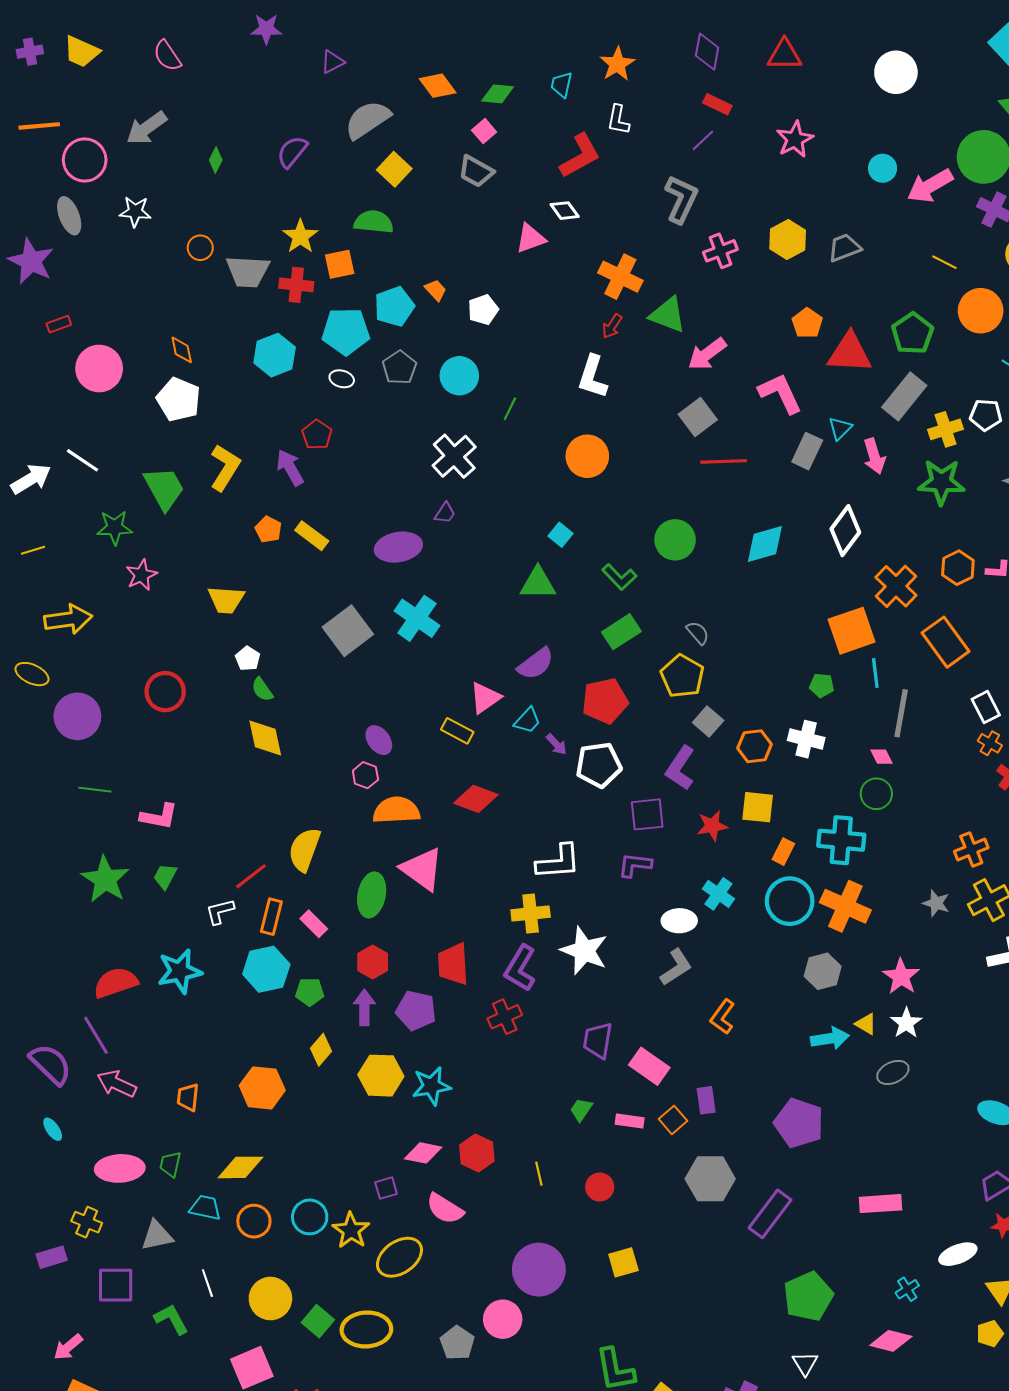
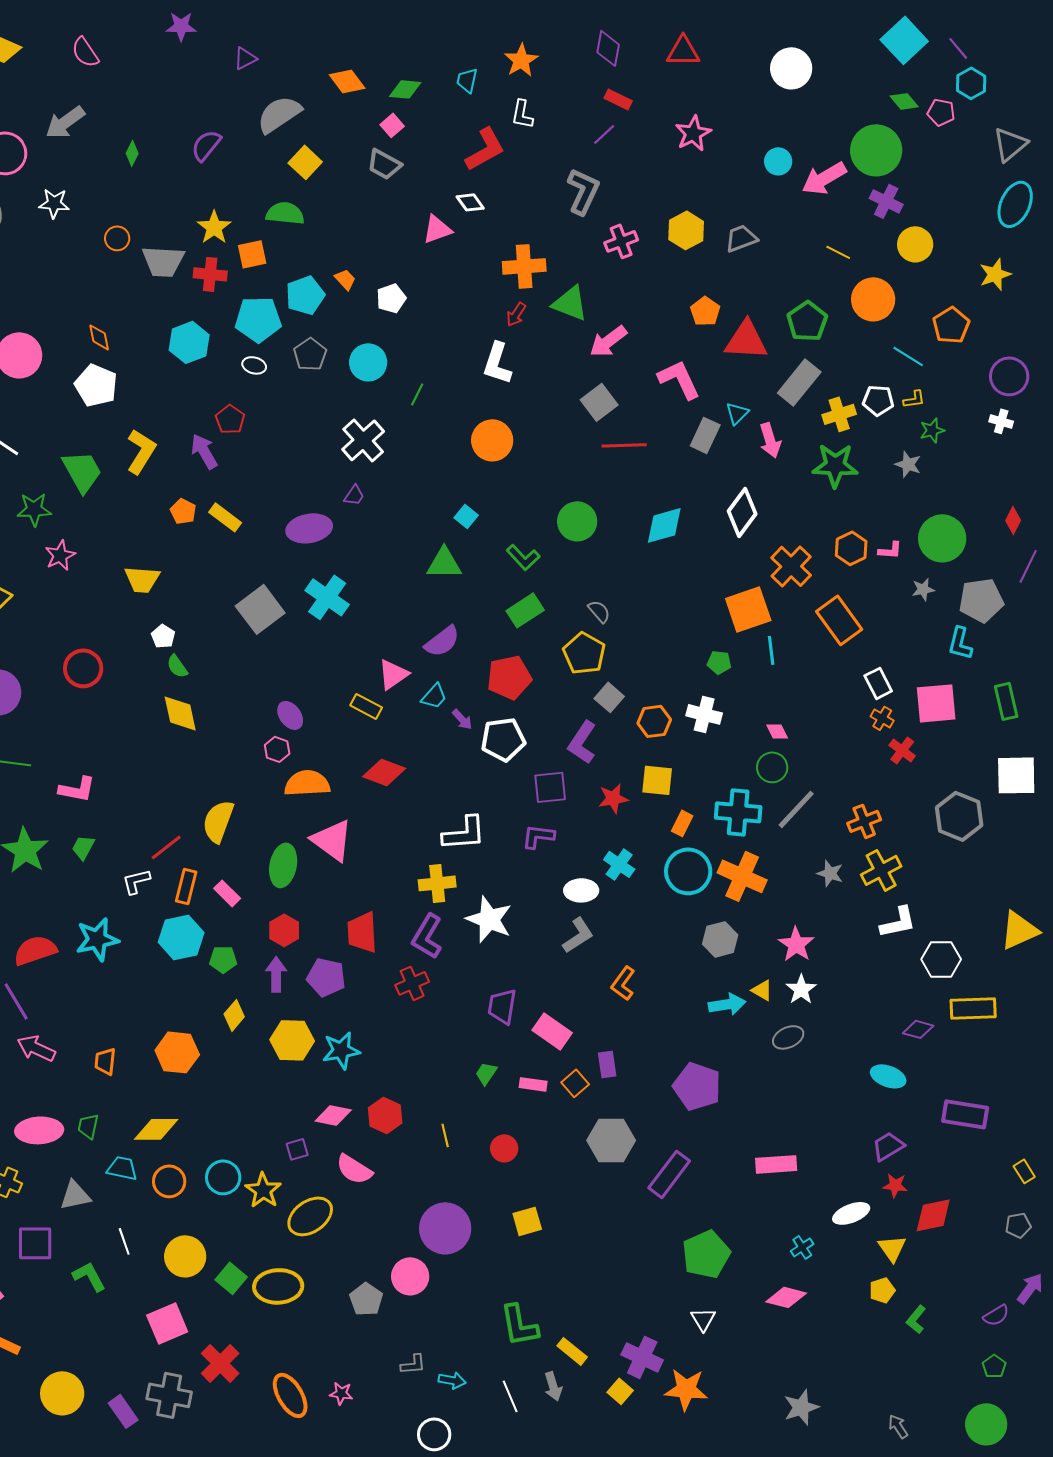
orange cross: (620, 277) -> (524, 266), turned -30
gray line: (901, 713) -> (796, 809), moved, turned 33

